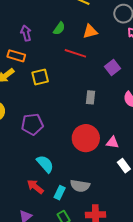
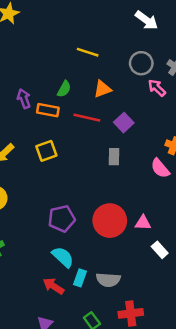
orange rectangle: (16, 56) -> (48, 110), moved
purple square: (113, 68) -> (124, 123), moved
gray rectangle: (90, 97) -> (114, 157), moved
purple pentagon: (32, 124) -> (62, 219), moved
cyan rectangle: (60, 193) -> (80, 278), moved

